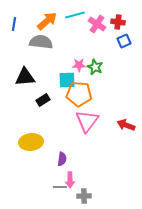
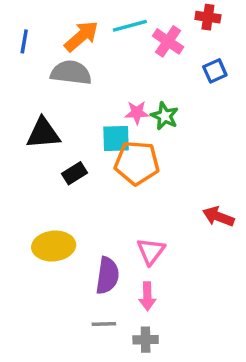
red cross: (118, 22) -> (208, 17), moved
pink triangle: (87, 121) -> (151, 251), moved, size x0.7
purple semicircle: (62, 159) -> (107, 276), size x1.5
pink arrow: (70, 180) -> (147, 296), moved

